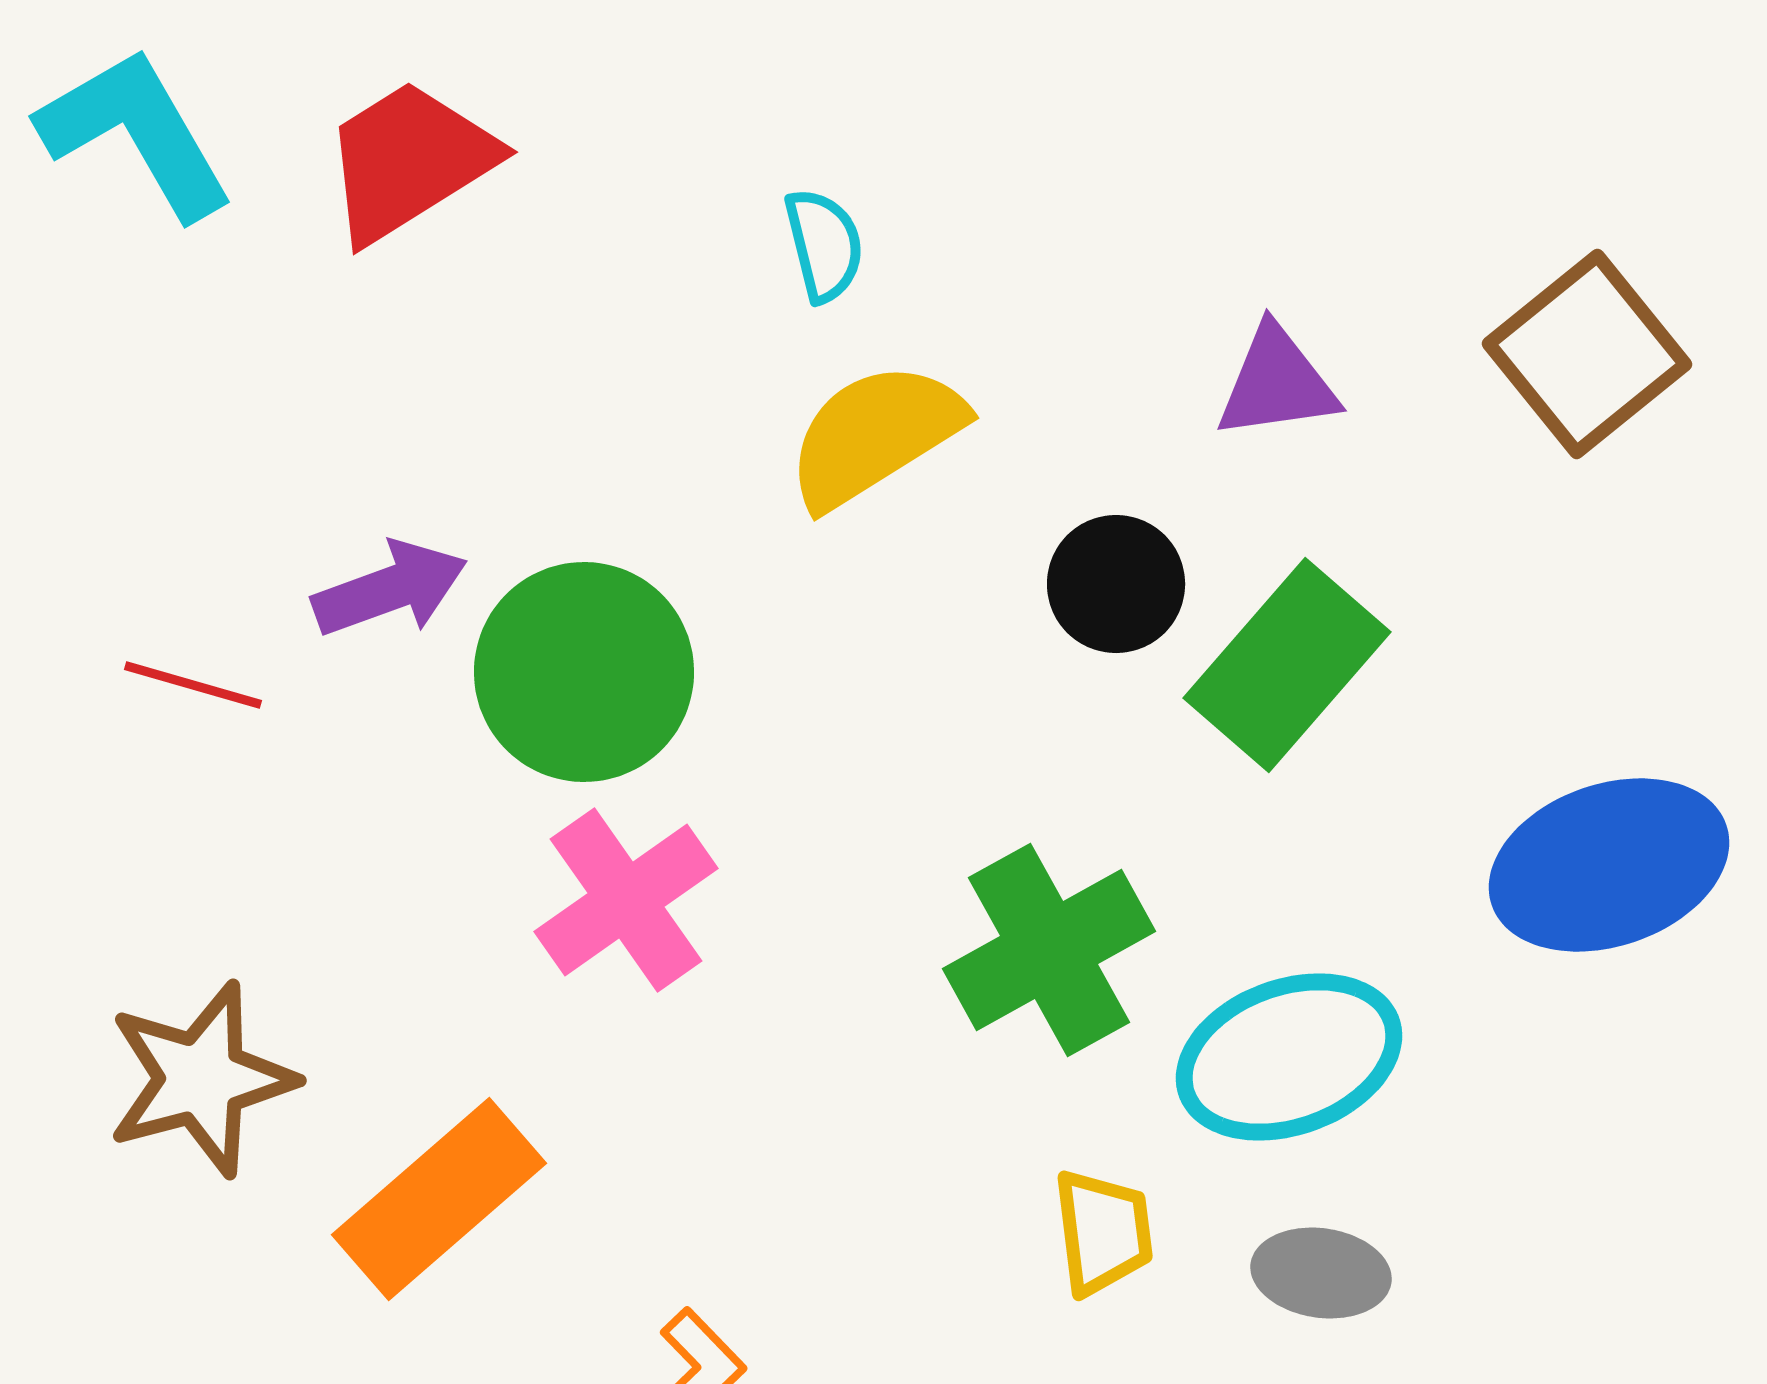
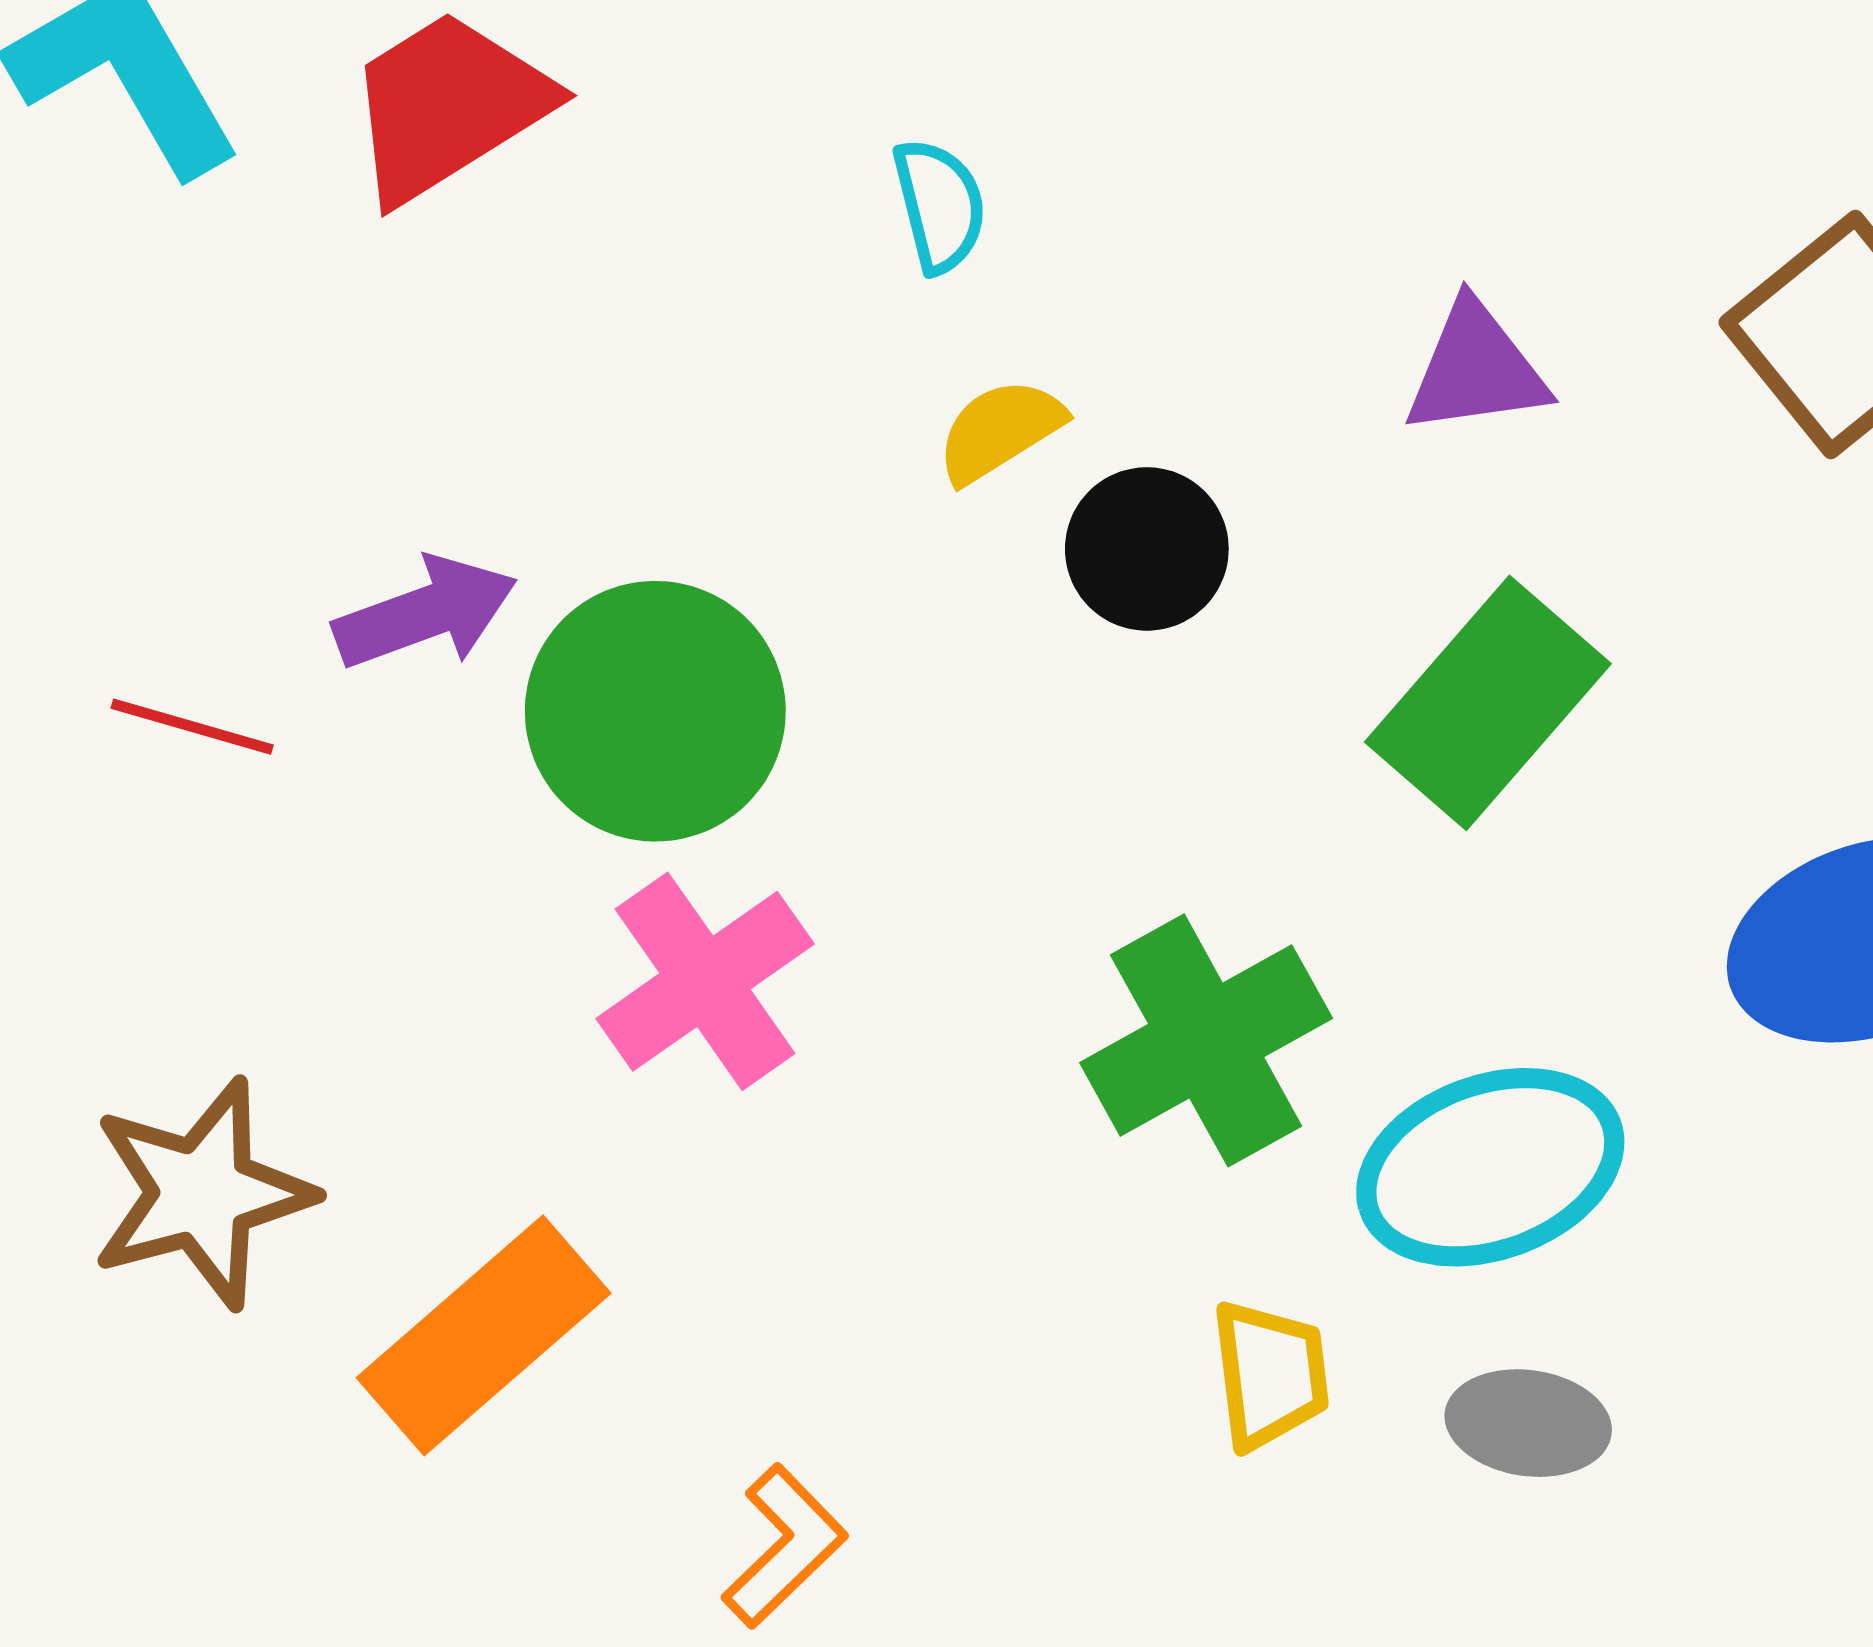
yellow semicircle: (875, 435) -> (1000, 431), size x0.6
black circle: (1116, 584) -> (1147, 549), moved

